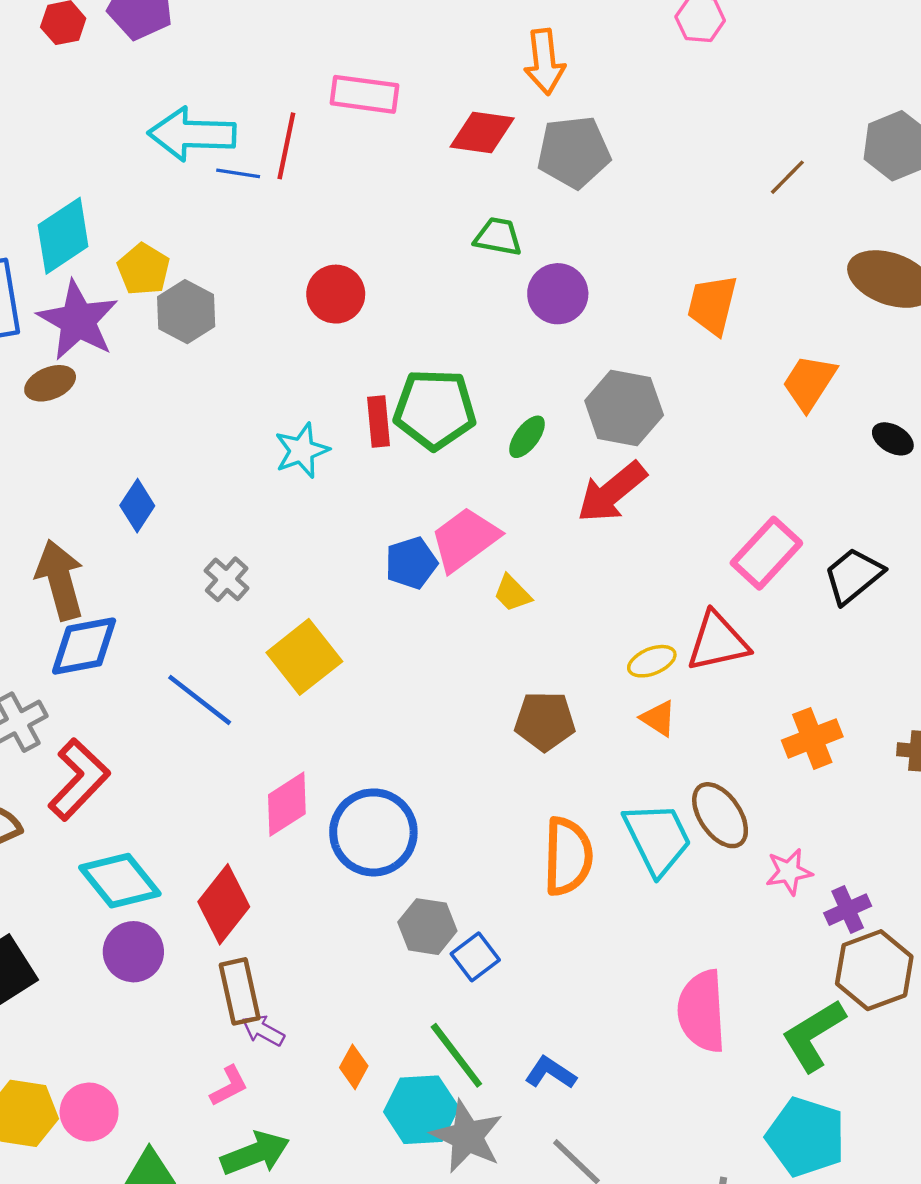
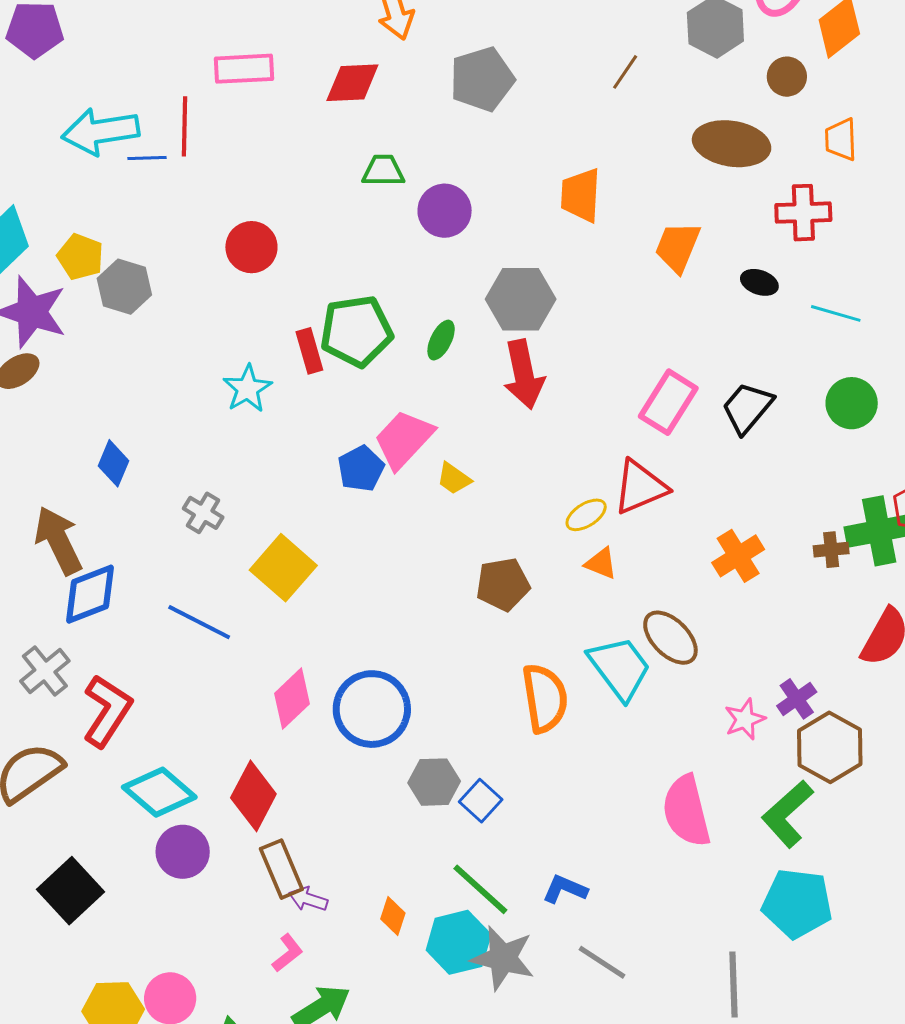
gray pentagon: (574, 152) -> (482, 79), moved
red arrow: (612, 492) -> (524, 374), turned -52
pink star: (789, 872) -> (745, 719), moved

